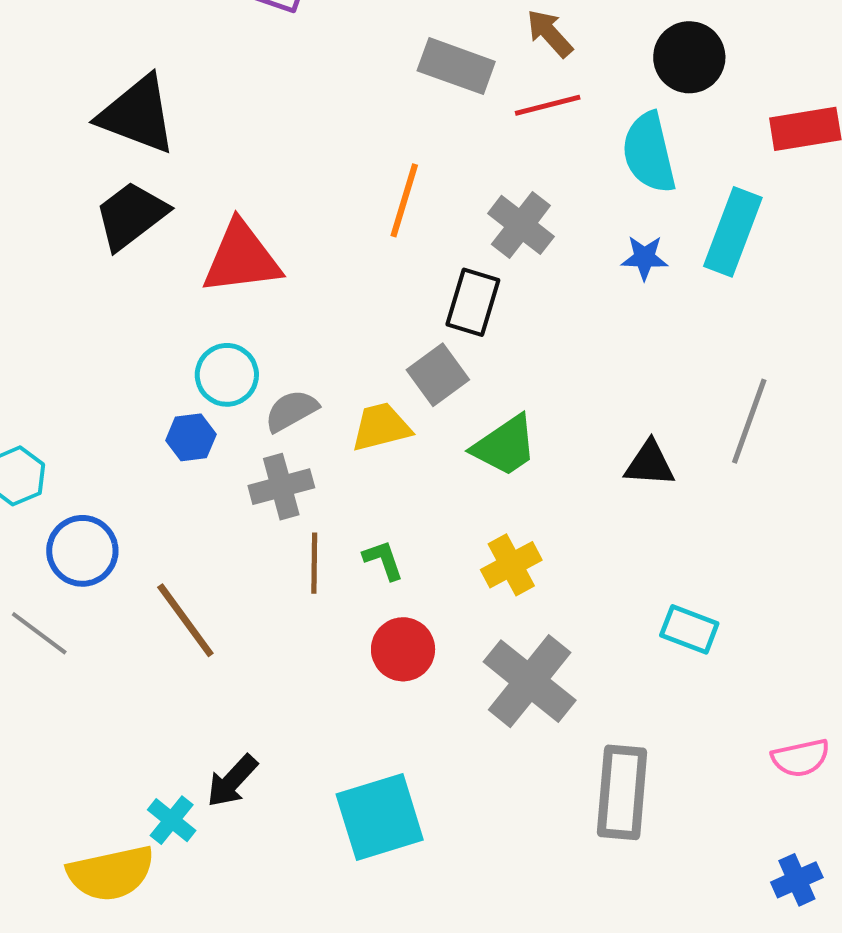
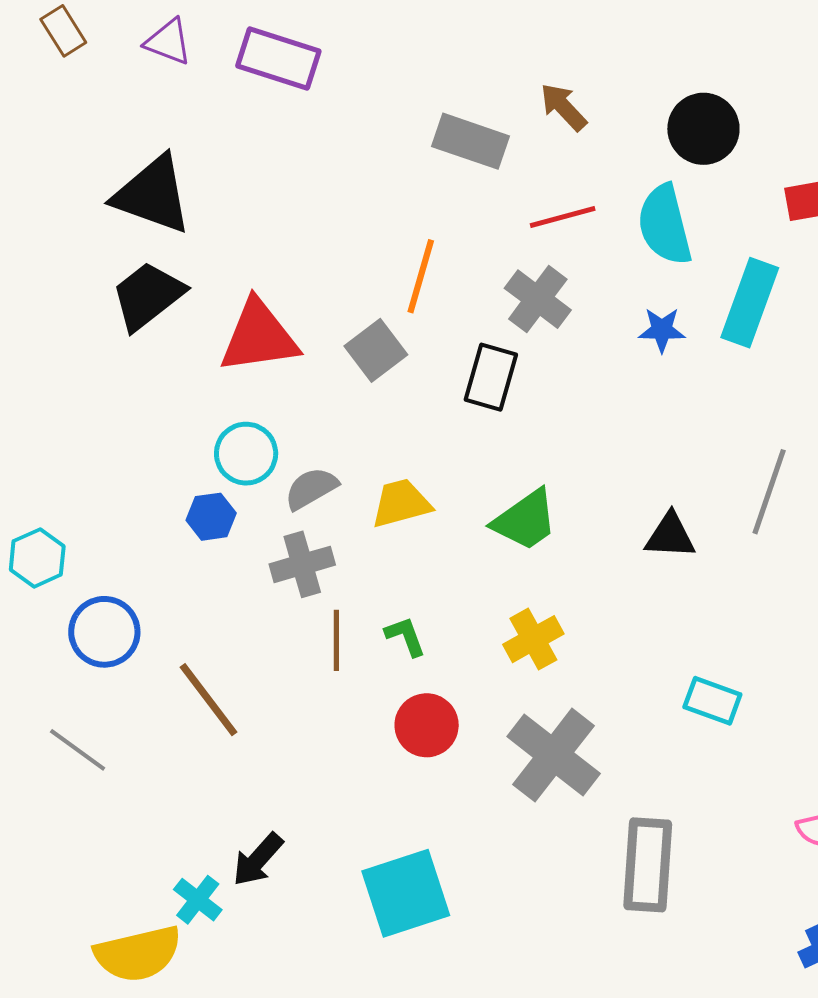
red line: (548, 105) -> (563, 217), moved
gray square: (438, 375) -> (376, 350), moved
gray line: (39, 633) -> (78, 750), moved

